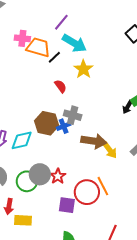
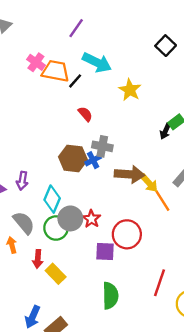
purple line: (61, 22) -> (76, 28), moved
pink cross: (22, 38) -> (36, 62), turned 35
yellow star: (83, 69) -> (130, 90), moved
cyan diamond: (22, 140) -> (52, 199), moved, turned -50
orange line: (103, 186) -> (162, 201), moved
yellow rectangle: (23, 220) -> (56, 274), turned 48

